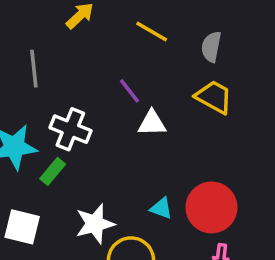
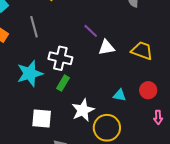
yellow trapezoid: (214, 97) -> (142, 51), moved
green rectangle: (53, 171) -> (63, 83), moved
red circle: (211, 207) -> (148, 90), size x0.6

